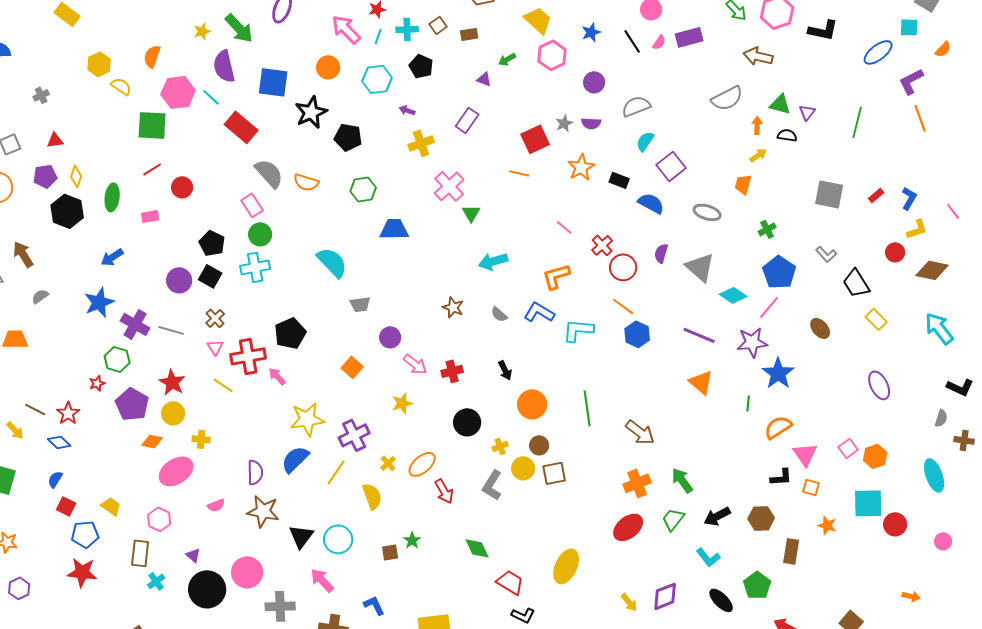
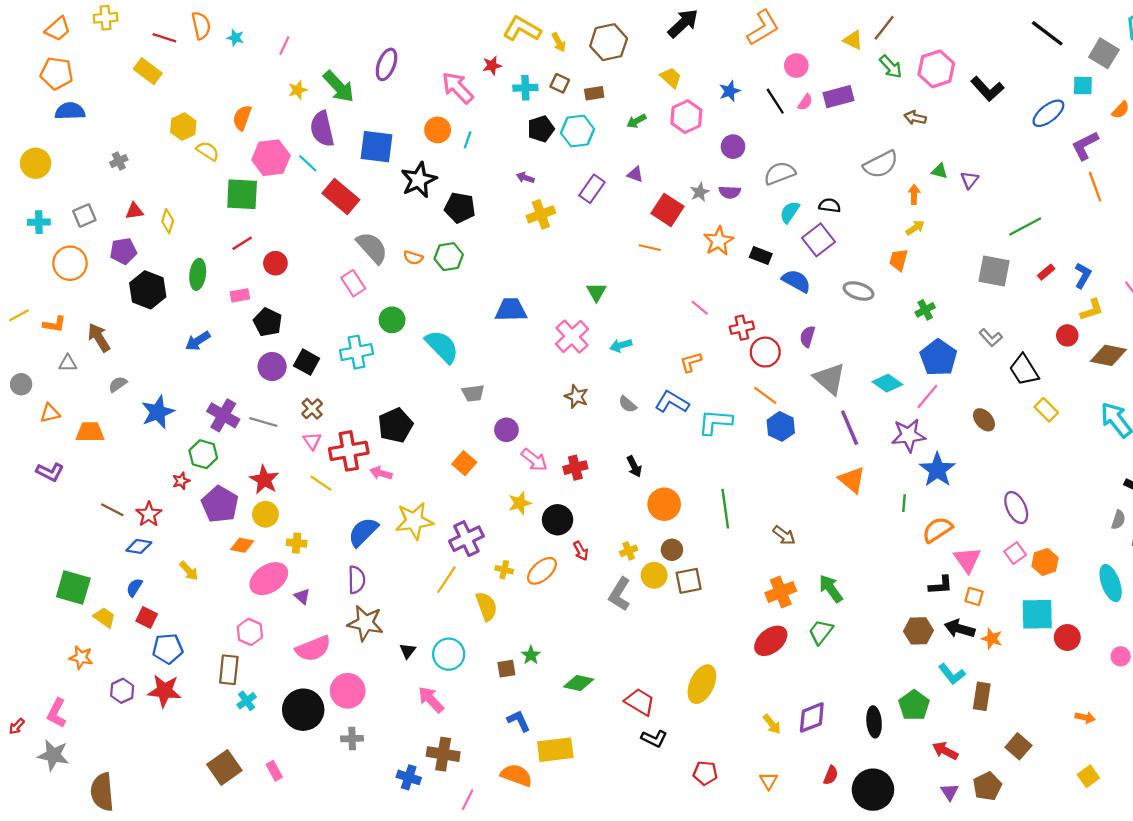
yellow trapezoid: (538, 20) -> (671, 78), size x0.7
brown square: (438, 25) -> (560, 83), turned -30
black L-shape: (823, 30) -> (987, 89), turned 36
cyan line: (378, 36) -> (468, 140), moved
brown arrow: (758, 56) -> (915, 118), size x0.7
black pentagon: (421, 66) -> (541, 129), turned 30
cyan hexagon: (377, 79) -> (578, 131), moved
purple triangle: (484, 79) -> (635, 174), moved
green triangle: (780, 104) -> (940, 171), size x0.7
green line: (857, 122) -> (1025, 227), moved, turned 48
black semicircle: (787, 135) -> (830, 205), moved
red square: (535, 139) -> (667, 210), turned -32
yellow diamond: (76, 176) -> (168, 221), moved
orange semicircle: (306, 182) -> (413, 258), size x0.7
pink cross: (449, 186) -> (572, 337), moved
green hexagon: (363, 189) -> (449, 257), moved
green circle: (260, 234) -> (392, 320), moved
black pentagon: (212, 243) -> (268, 322), moved
red cross: (602, 245) -> (742, 328), turned 30
cyan arrow: (493, 261) -> (621, 345), size x0.7
gray triangle: (700, 267) -> (830, 379), moved
orange L-shape: (556, 276) -> (691, 362), size x0.7
blue star: (99, 302) -> (158, 412), moved
purple line: (699, 335) -> (850, 428), turned 44
pink arrow: (277, 376) -> (381, 473), turned -30
purple ellipse: (879, 385) -> (1016, 508), moved
black circle: (467, 422) -> (558, 520), moved
yellow arrow: (15, 430) -> (189, 571), moved
brown arrow: (640, 432) -> (784, 535), size x0.7
blue diamond: (59, 442) -> (139, 546), turned -35
blue semicircle: (295, 459) -> (363, 532), moved
yellow cross: (388, 463) -> (504, 570), turned -35
red arrow: (444, 491) -> (581, 551), moved, size x0.7
pink semicircle: (216, 505) -> (313, 649), moved, size x1.8
yellow trapezoid: (111, 506) -> (104, 617), moved
black arrow: (717, 516) -> (960, 629), moved, turned 44
black triangle: (301, 536) -> (408, 651), size x0.6
green diamond: (477, 548) -> (579, 683), moved, turned -52
brown rectangle: (791, 551) -> (982, 696), moved
purple triangle: (193, 555) -> (302, 596), moved
cyan L-shape: (708, 557) -> (952, 674), moved
purple hexagon: (19, 588) -> (122, 691), moved
black ellipse: (721, 600) -> (874, 722), turned 40
blue L-shape: (374, 605) -> (519, 721), moved
gray cross: (280, 606) -> (352, 739), moved, size x0.7

